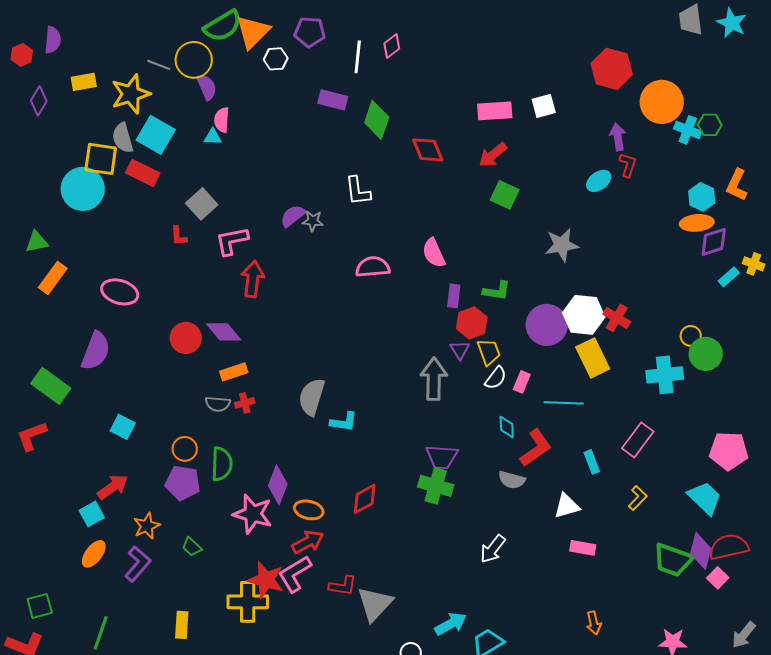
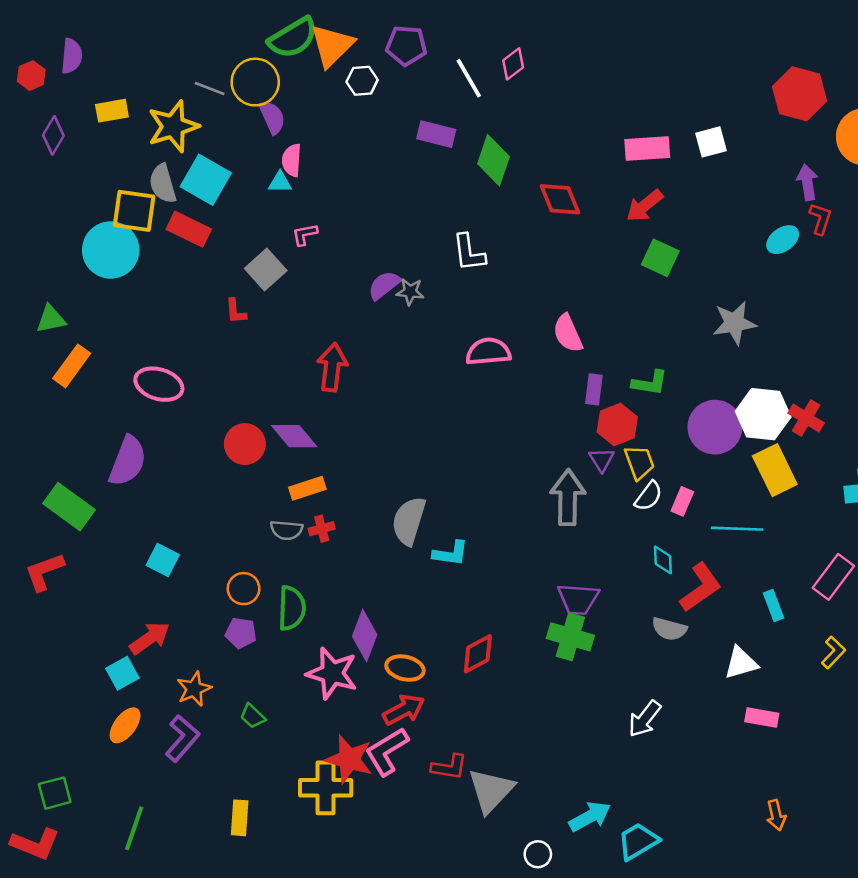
white line: (358, 57) -> (469, 78), turned -36
pink L-shape: (232, 241) -> (305, 234), moved, size x0.6
purple pentagon: (183, 483) -> (241, 633), size x0.7

